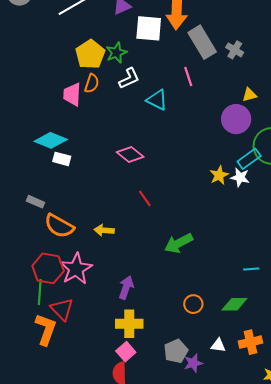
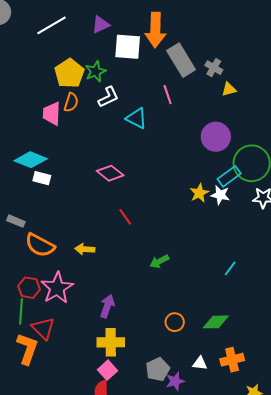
yellow triangle: (249, 95) -> (229, 89), moved
green arrow: (179, 243) -> (159, 261), size x0.7
red hexagon: (48, 268) -> (29, 288), size x0.7
cyan line: (251, 269) -> (230, 268), moved, turned -49

